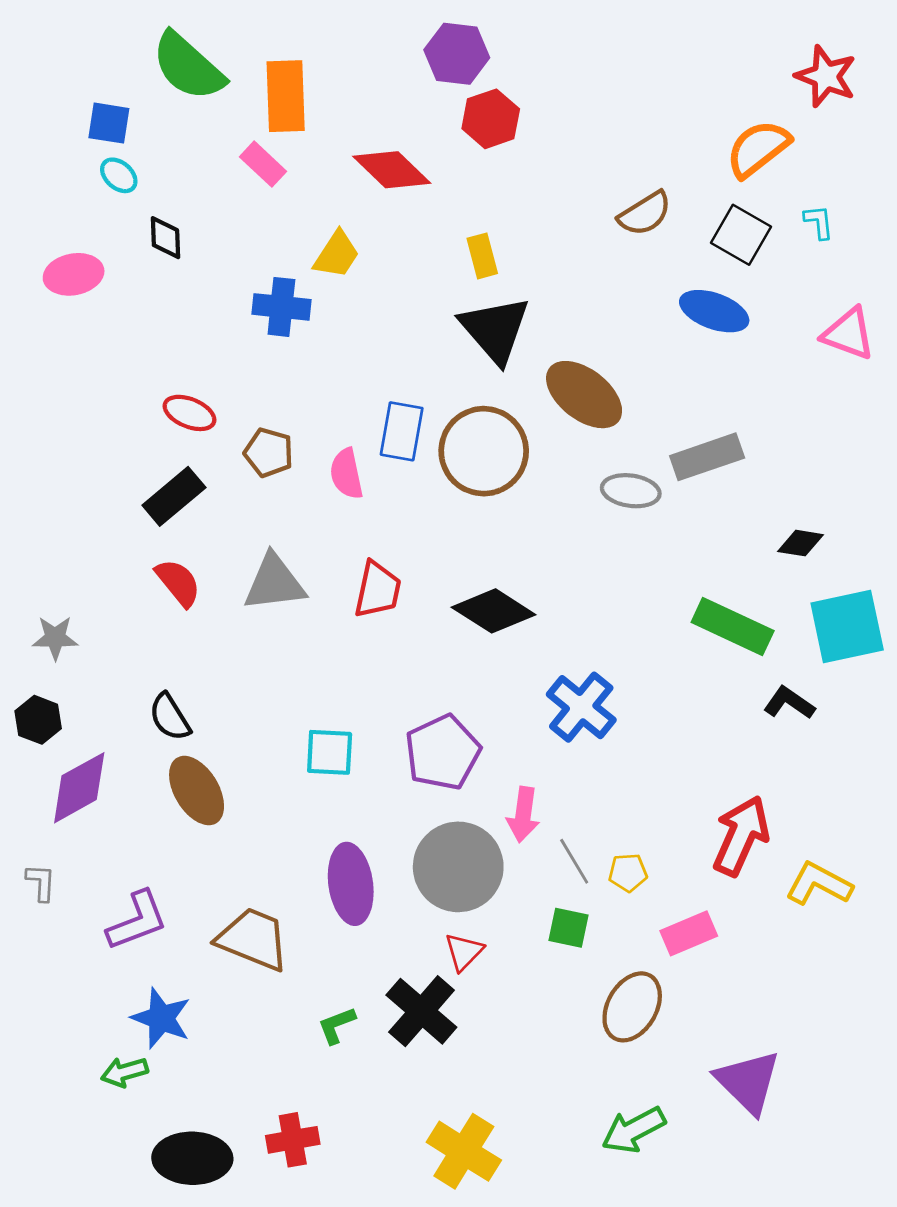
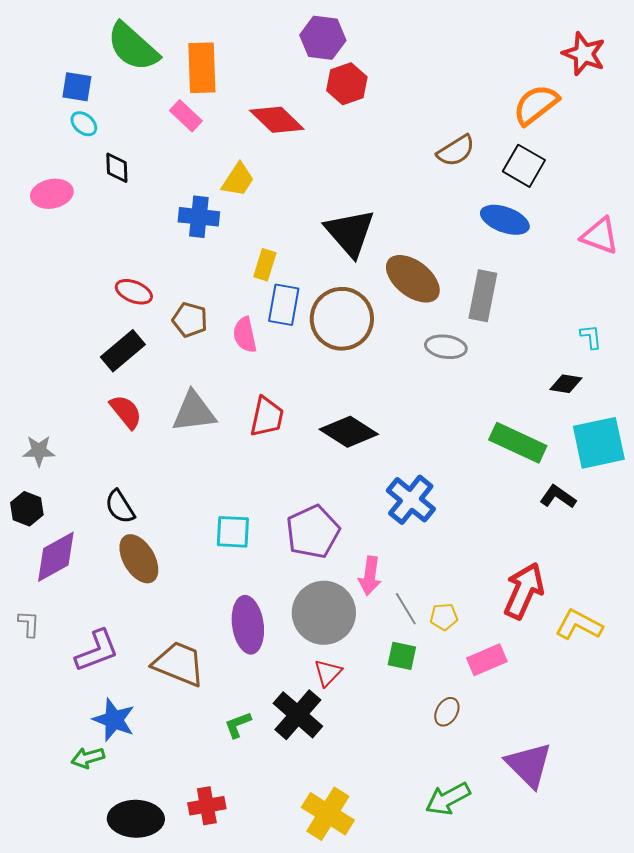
cyan L-shape: (819, 222) -> (591, 337), moved
yellow rectangle: (482, 256) -> (265, 265), moved, turned 32
gray rectangle: (707, 457) -> (483, 296), moved, turned -60
brown ellipse: (632, 1007) -> (447, 712), size x0.6

